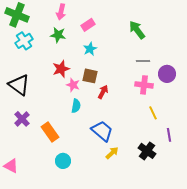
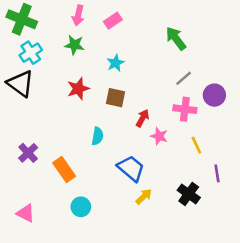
pink rectangle: (88, 25) -> (113, 21), moved
gray line: (143, 61) -> (184, 78), turned -40
black triangle: (19, 85) -> (20, 83), moved
pink star: (73, 85) -> (159, 136), moved
red arrow: (103, 92) -> (142, 118), moved
pink triangle: (11, 166) -> (26, 213), moved

